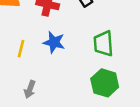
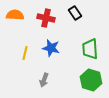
gray arrow: (30, 89) -> (44, 80), moved

